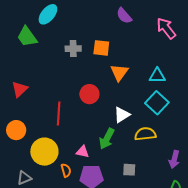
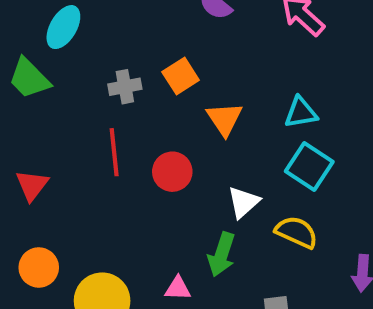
orange square: (101, 48) -> (181, 76), turned -30
red line: (59, 114) -> (114, 152), moved
yellow semicircle: (145, 134) -> (296, 232), turned 40

